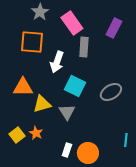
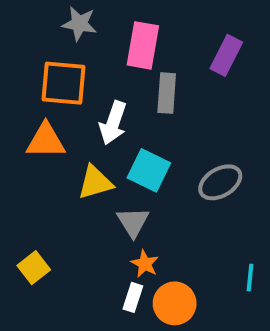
gray star: (40, 12) -> (79, 24), turned -30
pink rectangle: (72, 23) -> (143, 45), turned 45
orange triangle: (23, 87) -> (46, 141), moved
yellow triangle: (42, 104) -> (95, 182), moved
orange star: (36, 133) -> (145, 264), moved

